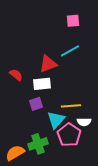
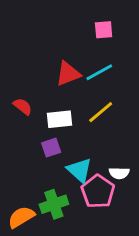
red triangle: (48, 64) -> (68, 74), moved
yellow line: (71, 106) -> (101, 112), moved, turned -36
cyan triangle: (56, 120) -> (79, 170), turned -30

